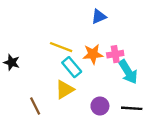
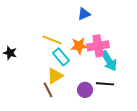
pink cross: (115, 54) -> (98, 46), size x1.5
brown line: (35, 106) -> (48, 90), moved
black line: (132, 108) -> (105, 84), moved

